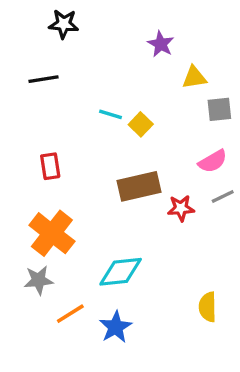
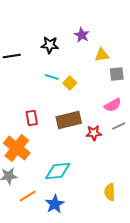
black star: (64, 24) -> (50, 45), moved
red rectangle: (50, 166) -> (32, 118), moved

